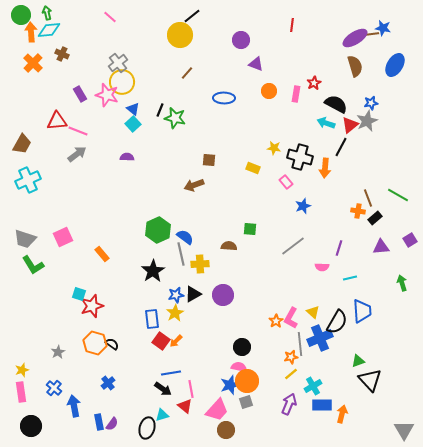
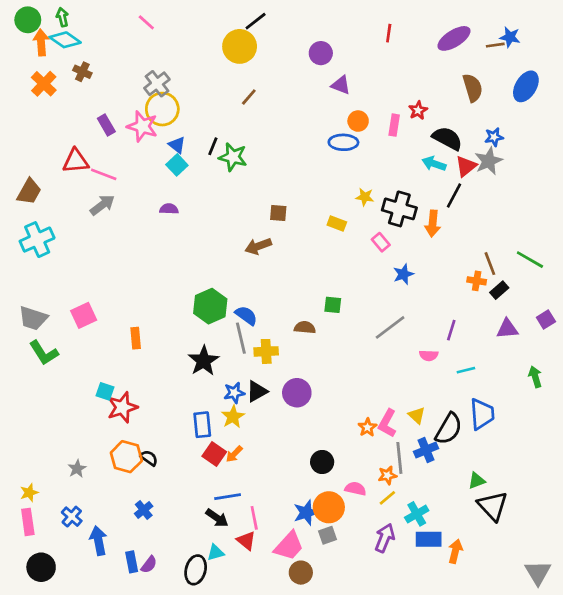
cyan diamond: (49, 30) -> (65, 40), turned 40
purple ellipse: (355, 38) -> (454, 38), moved
blue ellipse: (224, 98) -> (343, 142), moved
orange rectangle: (102, 254) -> (136, 338), turned 35
blue cross: (320, 338) -> (426, 450), size x0.7
pink semicircle: (239, 367) -> (355, 489), moved

